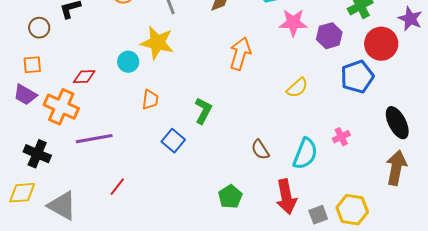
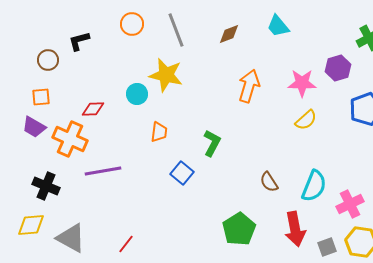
pink star: (293, 23) -> (302, 83), moved
pink cross: (341, 137) -> (350, 204), moved, size x1.5
red line: (117, 187) -> (126, 244), moved
green pentagon: (230, 197) -> (239, 229), size x1.4

